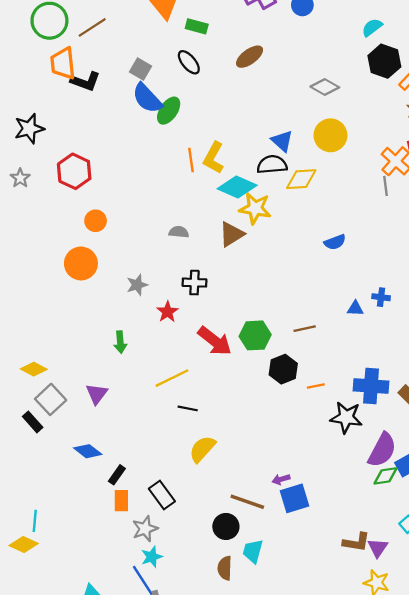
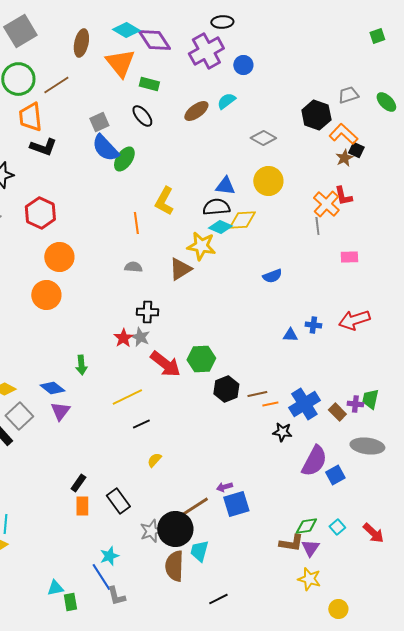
cyan semicircle: (372, 27) -> (226, 101), moved
gray square: (140, 69) -> (99, 122), turned 36
black L-shape: (85, 81) -> (43, 147), moved
blue triangle: (282, 141) -> (225, 186), turned -35
orange line: (191, 160) -> (136, 223), moved
cyan diamond: (237, 187) -> (220, 227), moved, size x0.7
orange circle: (96, 221) -> (59, 257), size x1.5
gray star: (137, 285) -> (140, 337), moved, turned -30
brown line: (305, 329) -> (257, 394), moved
orange line: (316, 386) -> (270, 404), moved
blue cross: (371, 386) -> (304, 404), turned -36
black line: (188, 408) -> (141, 424), turned -36
black star: (346, 417) -> (282, 432), size x0.7
yellow semicircle: (202, 449) -> (154, 460), size x0.6
blue diamond: (88, 451) -> (52, 388), moved
green diamond: (386, 476) -> (306, 526), moved
brown line: (247, 502) -> (194, 507), turned -52
black circle: (226, 526) -> (175, 529), size x1.5
gray star: (145, 529) -> (151, 531), moved
brown semicircle: (225, 568) -> (174, 566), size x1.4

